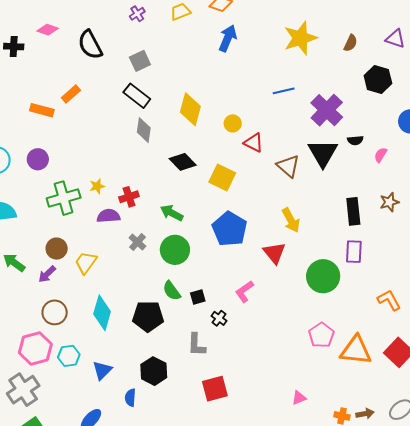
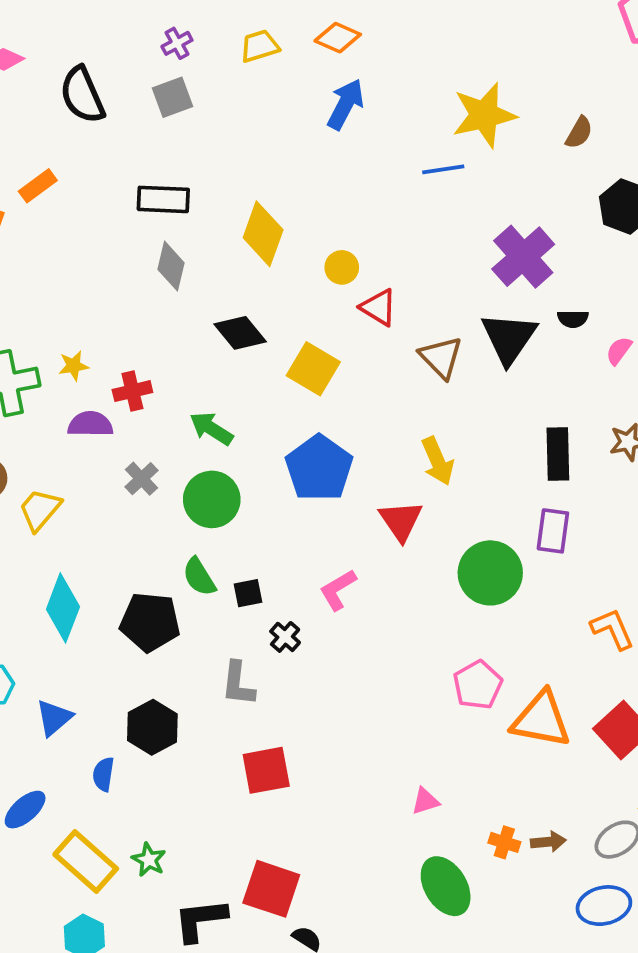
gray square: (140, 61) -> (173, 97), moved
blue line: (284, 91) -> (443, 169), moved
black rectangle: (137, 96) -> (163, 199), turned -40

